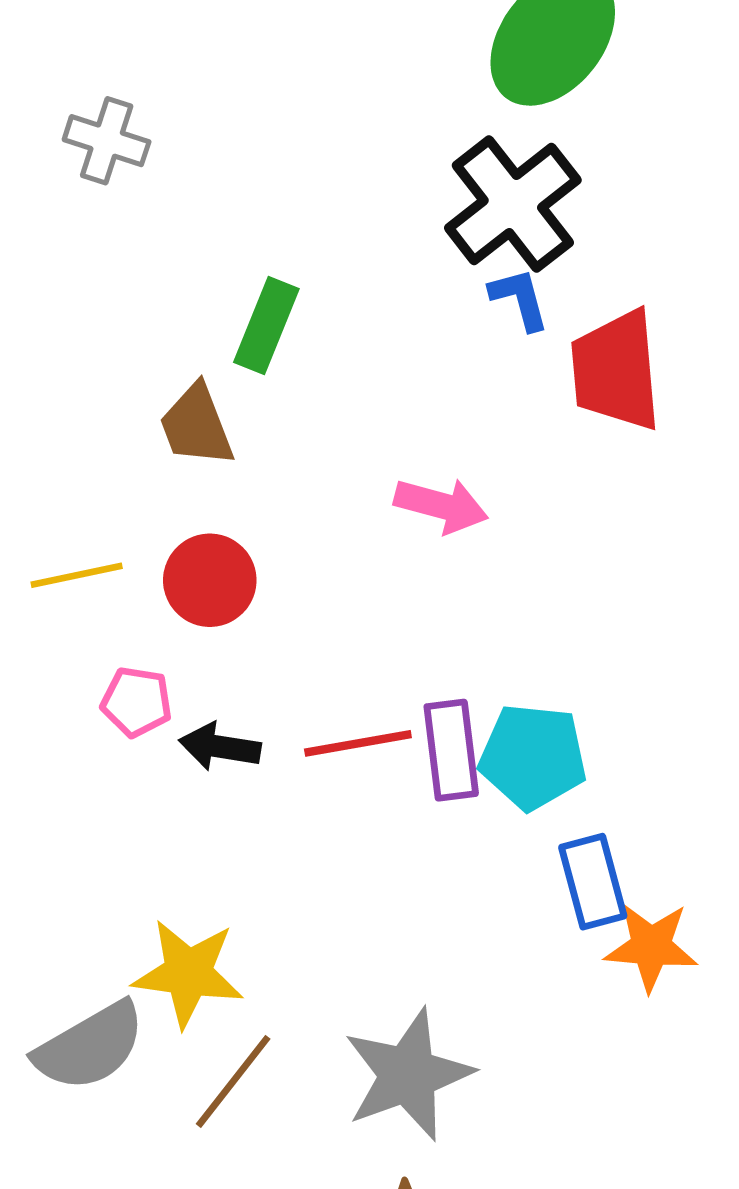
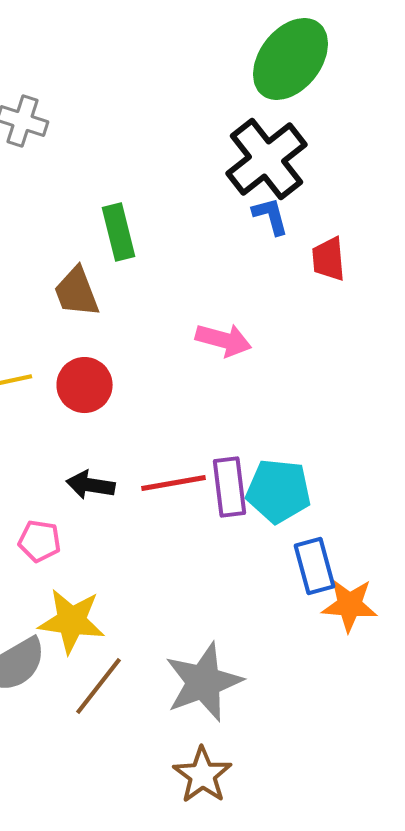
green rectangle: (266, 326) -> (118, 232), turned -36
red trapezoid: (616, 370) -> (328, 259), size x0.6
pink pentagon: (137, 702) -> (40, 541), moved

